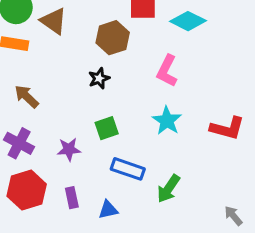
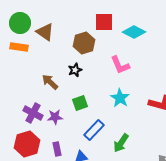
pink L-shape: (167, 71) -> (120, 65), turned -50
brown arrow: (27, 97) -> (50, 82), moved
purple cross: (19, 143) -> (33, 113), moved
blue rectangle: (128, 169) -> (94, 130), turned -65

